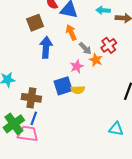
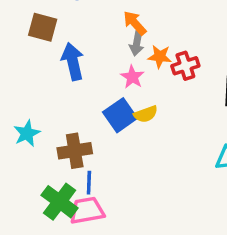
brown square: (35, 23) -> (43, 27), turned -36
orange arrow: (71, 32) -> (135, 23), moved
red cross: (109, 45) -> (185, 66), moved, turned 35
gray arrow: (85, 48) -> (137, 43), turned 72

